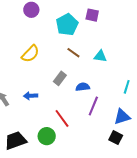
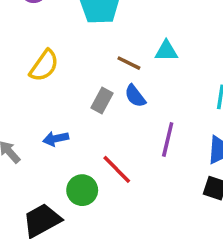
brown line: (73, 53) -> (129, 63), moved
blue semicircle: (83, 87) -> (135, 96), moved, turned -112
green circle: (47, 136) -> (82, 190), moved

